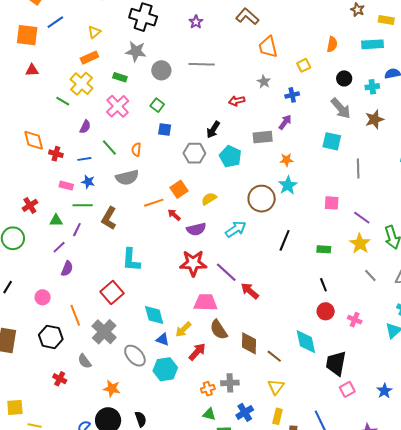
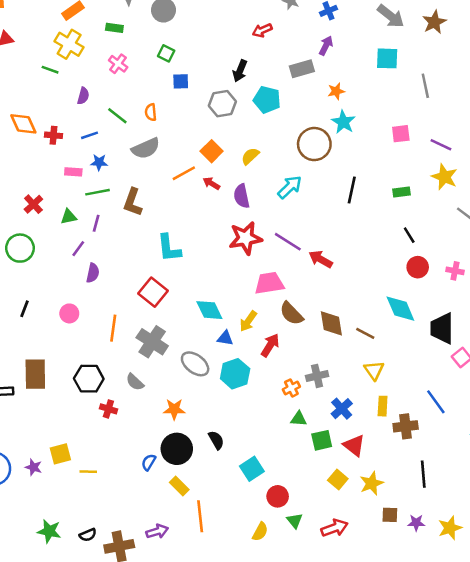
pink cross: (118, 106) -> (118, 64), size x0.7
purple semicircle: (196, 229) -> (242, 196), turned 102
orange line: (75, 315) -> (113, 328), turned 40
black hexagon: (51, 337) -> (89, 379), moved

